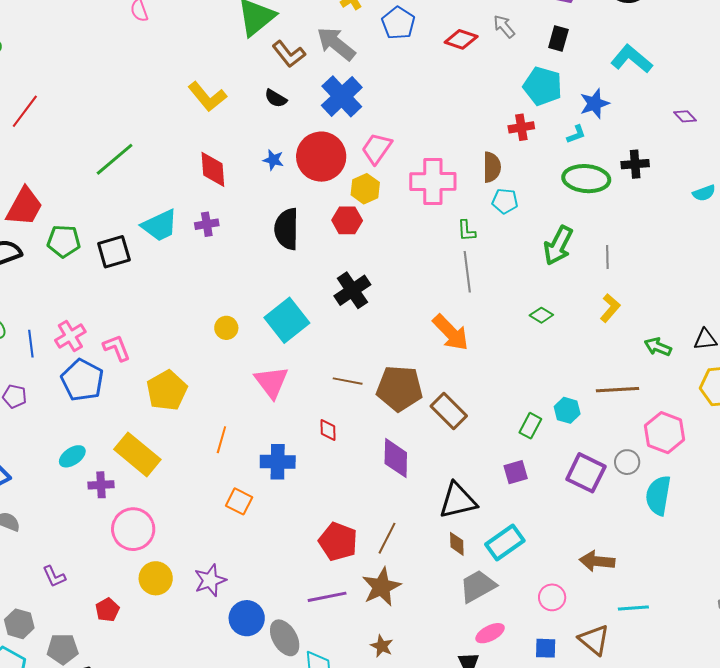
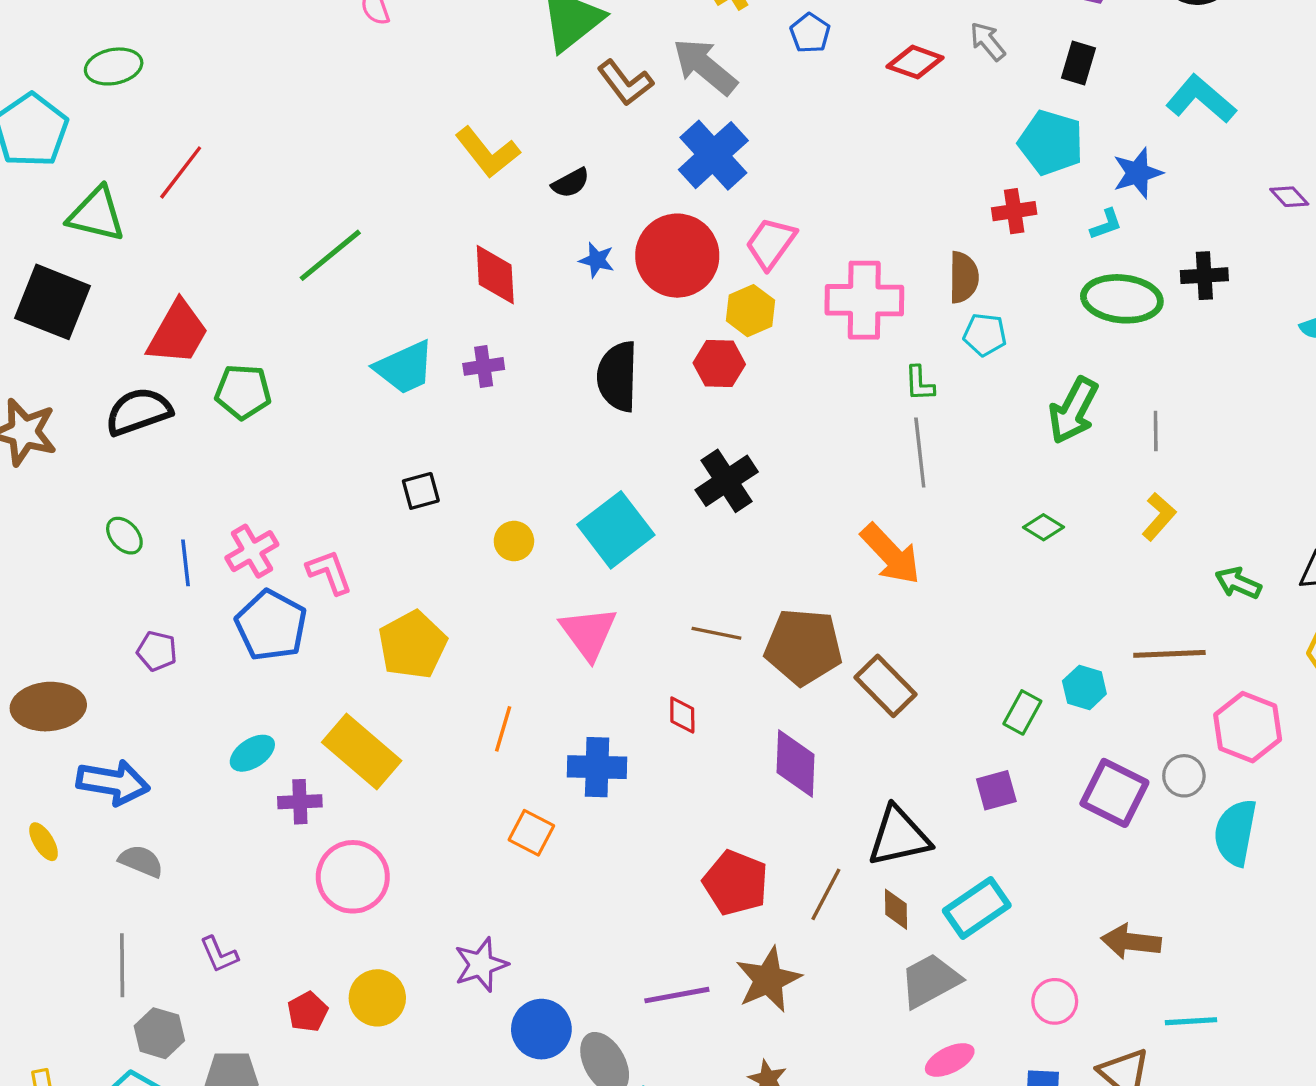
blue pentagon: (398, 23) -> (810, 33), size x0.7
black semicircle: (276, 98) -> (571, 183), moved, turned -60
black square: (114, 252) -> (421, 491), moved, size x0.7
brown line: (387, 538) -> (826, 894), moved
red pentagon: (338, 542) -> (736, 883), moved
yellow circle: (156, 578) -> (377, 998), moved

